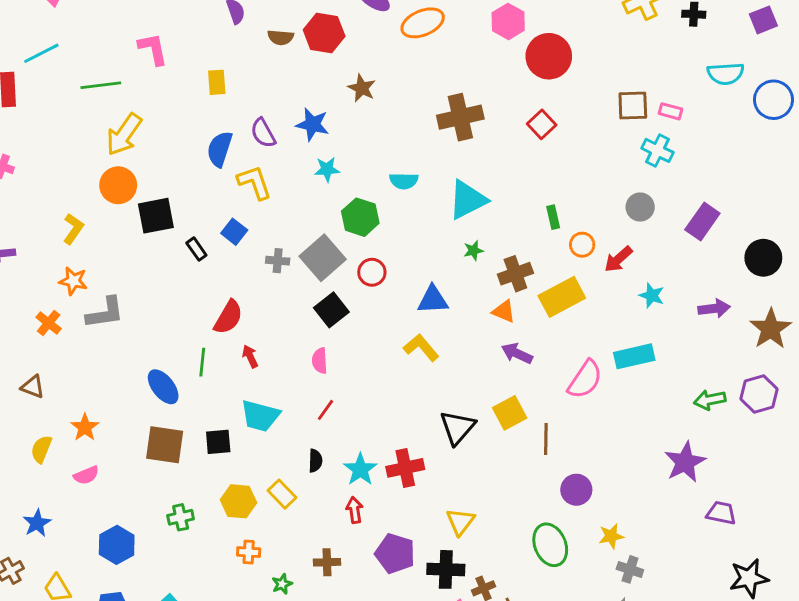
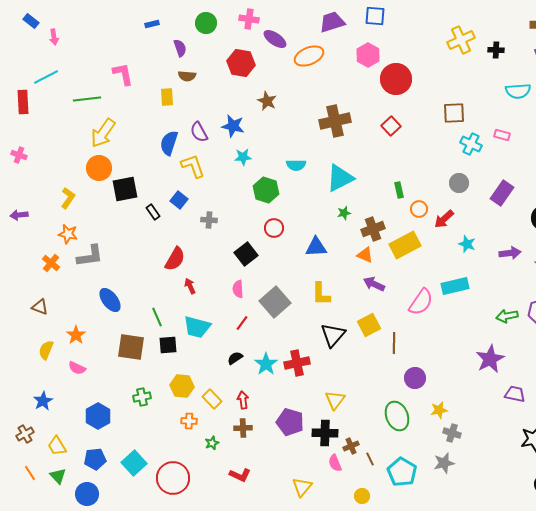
brown semicircle: (281, 37) -> (187, 76), moved
pink rectangle: (671, 111) -> (502, 135), moved
gray square: (323, 258) -> (275, 302), moved
yellow L-shape: (421, 348) -> (321, 294), moved, turned -140
green line: (202, 362) -> (157, 317), moved, turned -30
blue ellipse: (163, 387) -> (110, 300), moved
black semicircle: (315, 461) -> (235, 358), turned -126
pink semicircle: (86, 475) -> (77, 368), turned 48
yellow rectangle: (282, 494) -> (212, 399), moved
red arrow: (354, 510) -> (243, 400), moved

